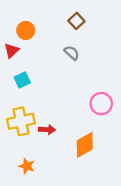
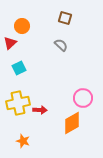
brown square: (76, 21) -> (65, 18), turned -32
pink circle: (101, 104) -> (83, 98), moved

